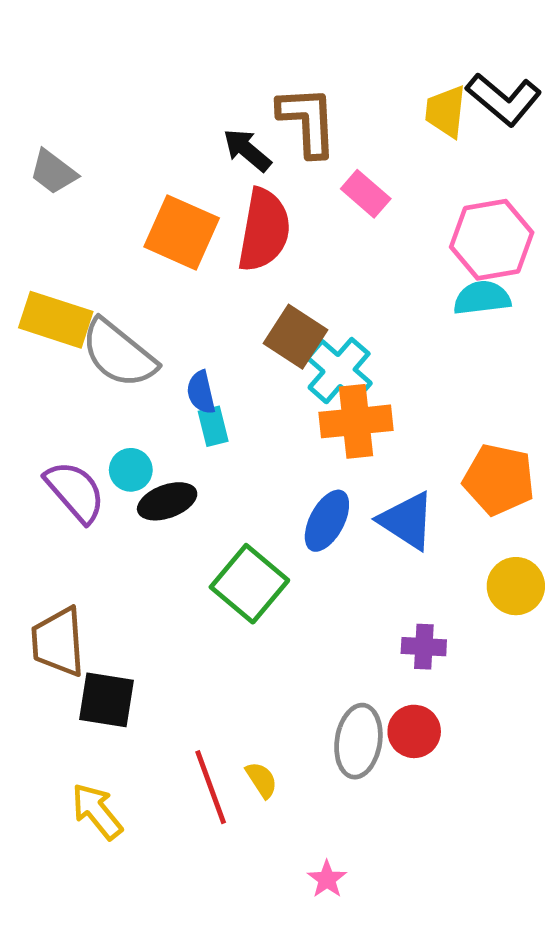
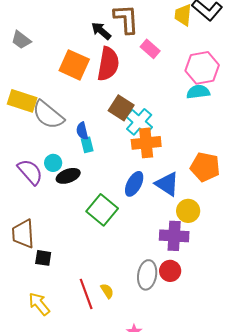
yellow circle: (516, 586) -> (188, 211), moved
purple cross: (424, 647) -> (174, 236), size x1.6
black square: (107, 700) -> (43, 258), size x0.7

